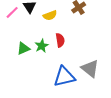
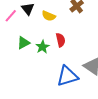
yellow semicircle: (50, 15) -> (49, 16), turned 48
green triangle: (23, 48) -> (24, 43), moved

